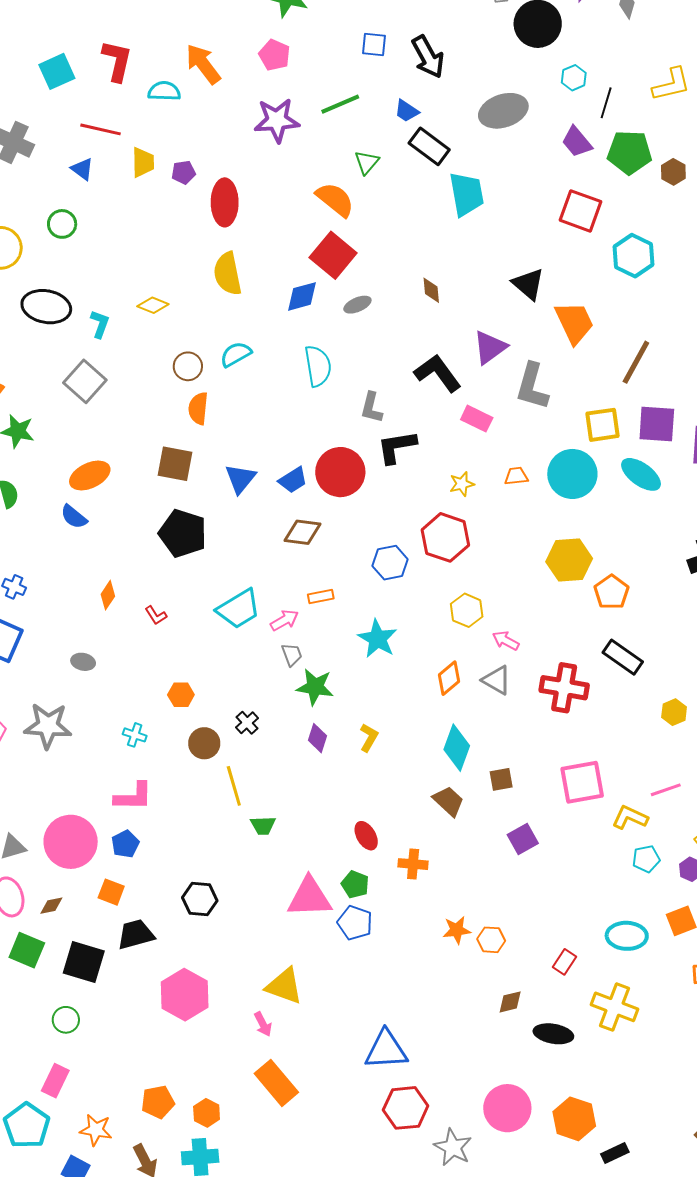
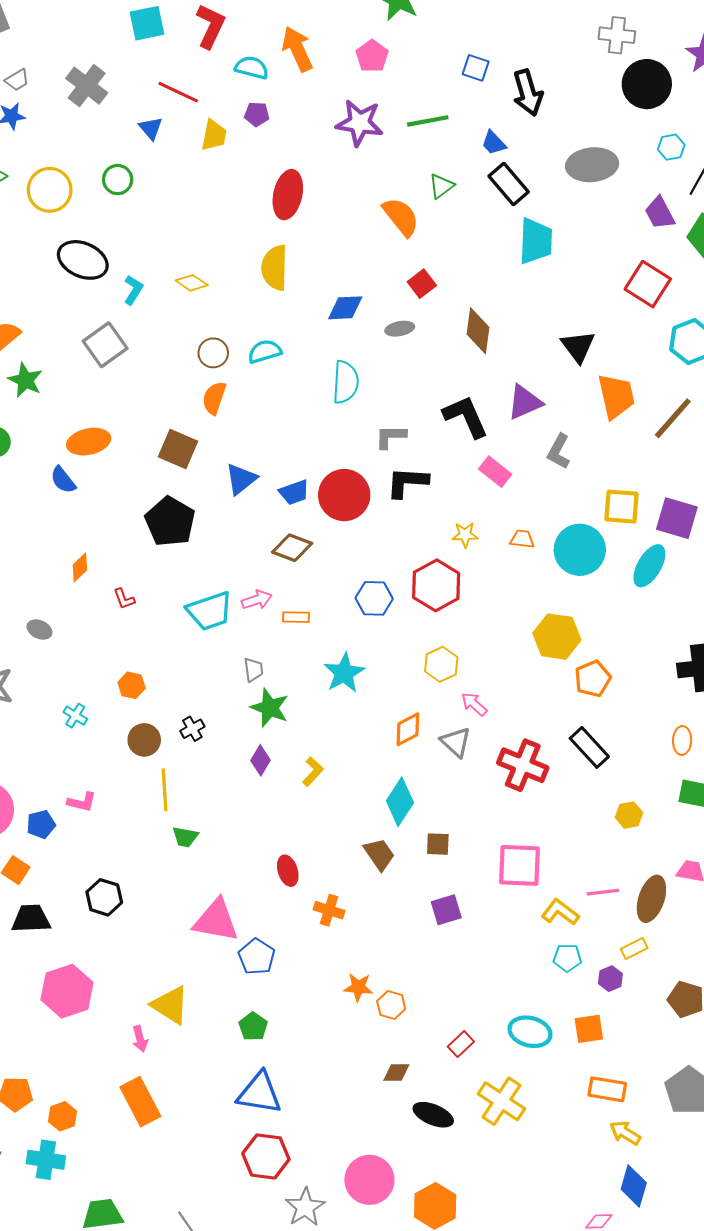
purple pentagon: (184, 172) -> (257, 114), moved
red square: (333, 255) -> (422, 284), moved, size x0.6
brown diamond: (431, 290) -> (478, 331), size x1.6
brown line: (636, 362) -> (673, 418), moved
gray L-shape: (532, 386) -> (559, 451), size x0.7
gray L-shape: (372, 408) -> (391, 437), turned 64
cyan ellipse: (641, 474) -> (649, 566), turned 72
pink arrow: (284, 620) -> (257, 600), moved
pink L-shape: (133, 797) -> (82, 802), moved, size x0.7
green pentagon: (355, 884) -> (253, 1027), moved

